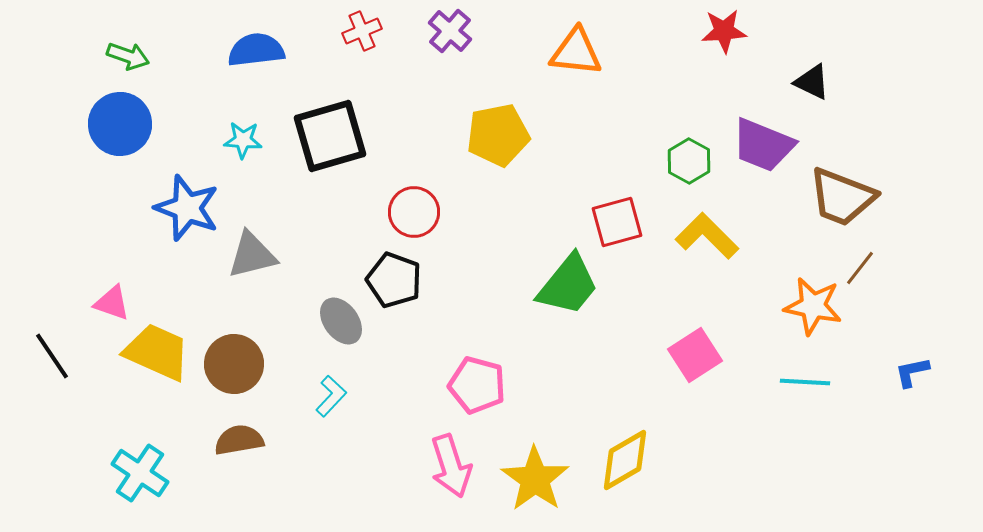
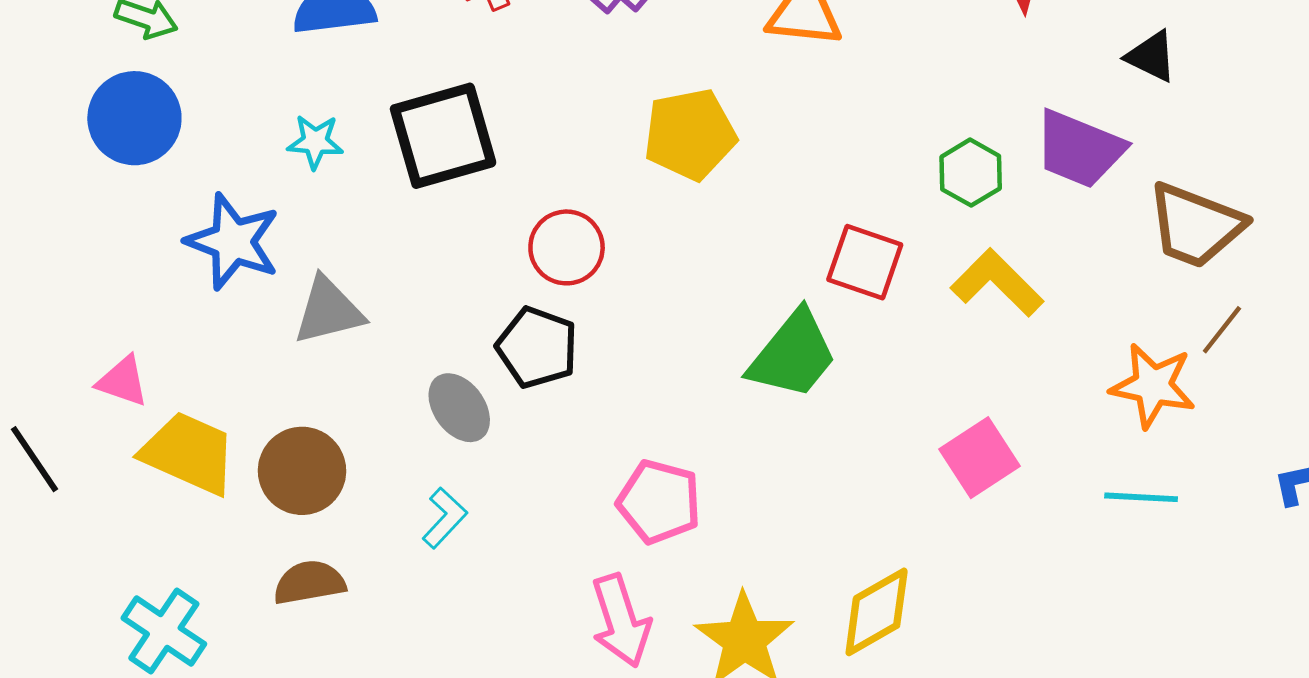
red square: (617, 222) -> (865, 262), turned 34

